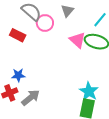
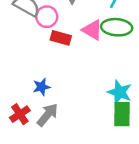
red rectangle: (18, 35) -> (61, 38), moved
blue star: (18, 75) -> (42, 87), moved

